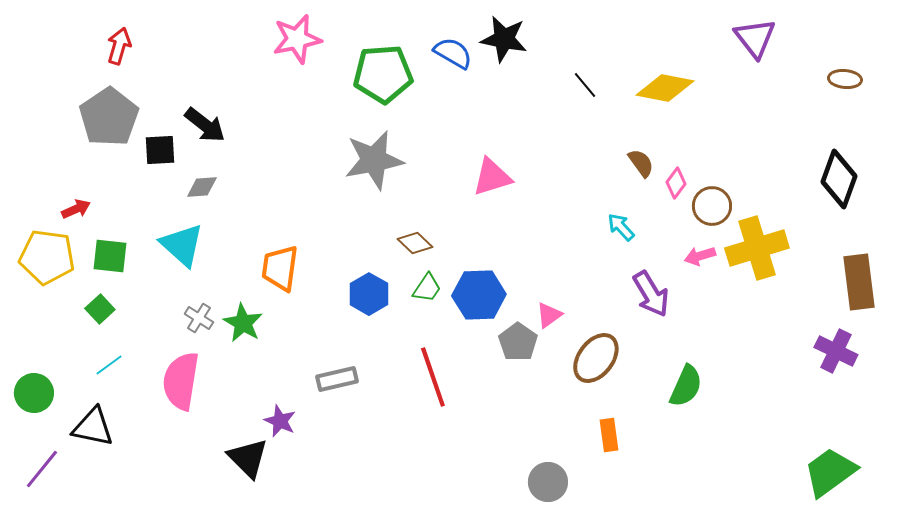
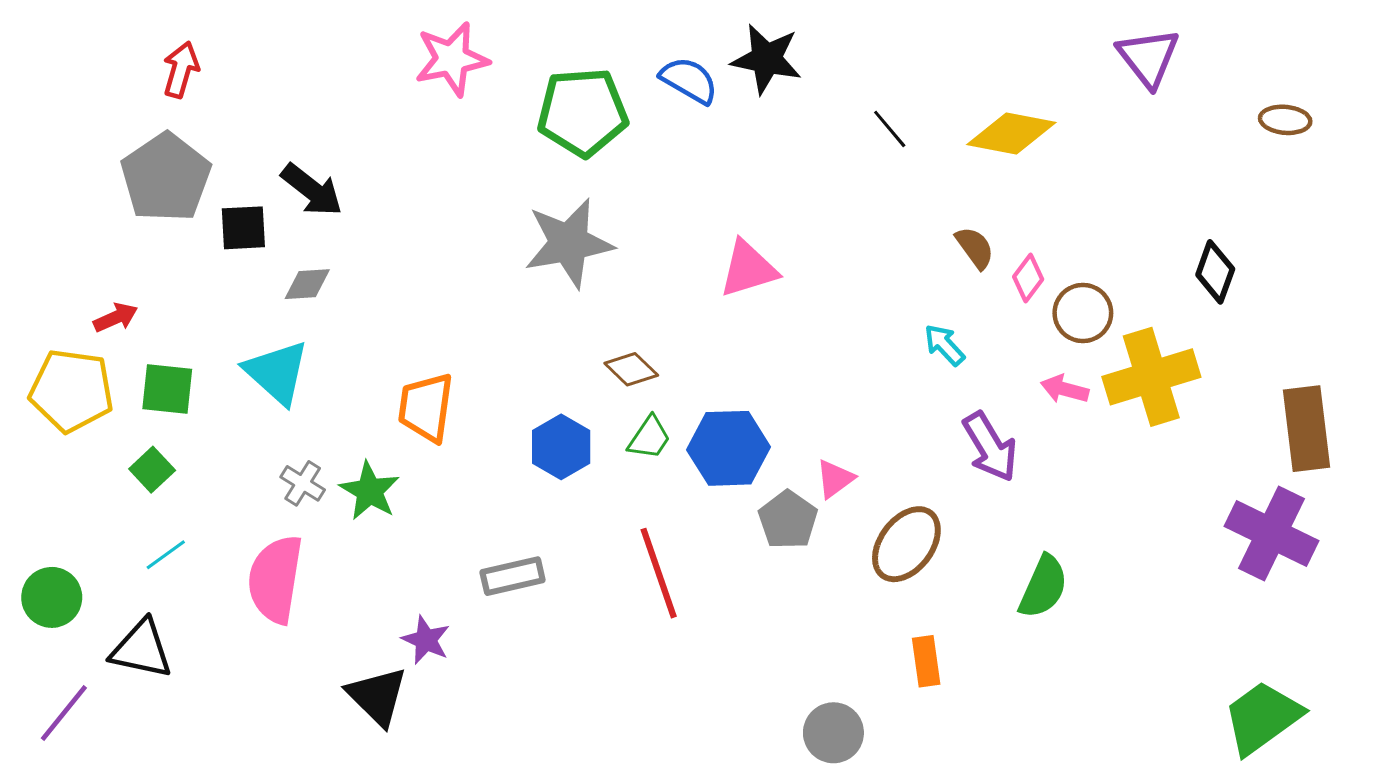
black diamond: (839, 179) -> (1215, 272), moved, size x0.7
pink arrow: (700, 256) -> (1065, 389), turned 32
purple cross: (836, 351) -> (1271, 534), size x1.4

